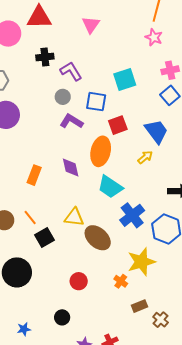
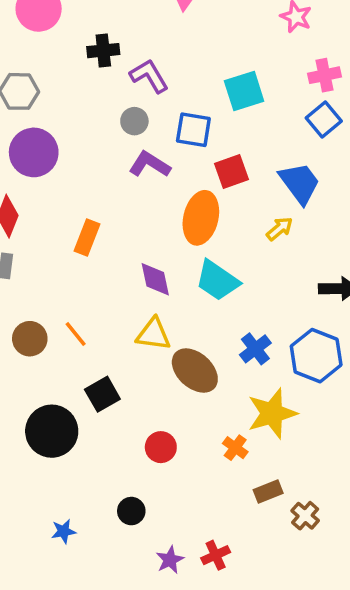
purple diamond: (71, 167) -> (155, 279), moved
orange rectangle: (34, 175) -> (87, 238), moved
blue cross: (132, 215) -> (255, 349), moved, size x0.7
black square: (44, 237) -> (102, 394), moved

